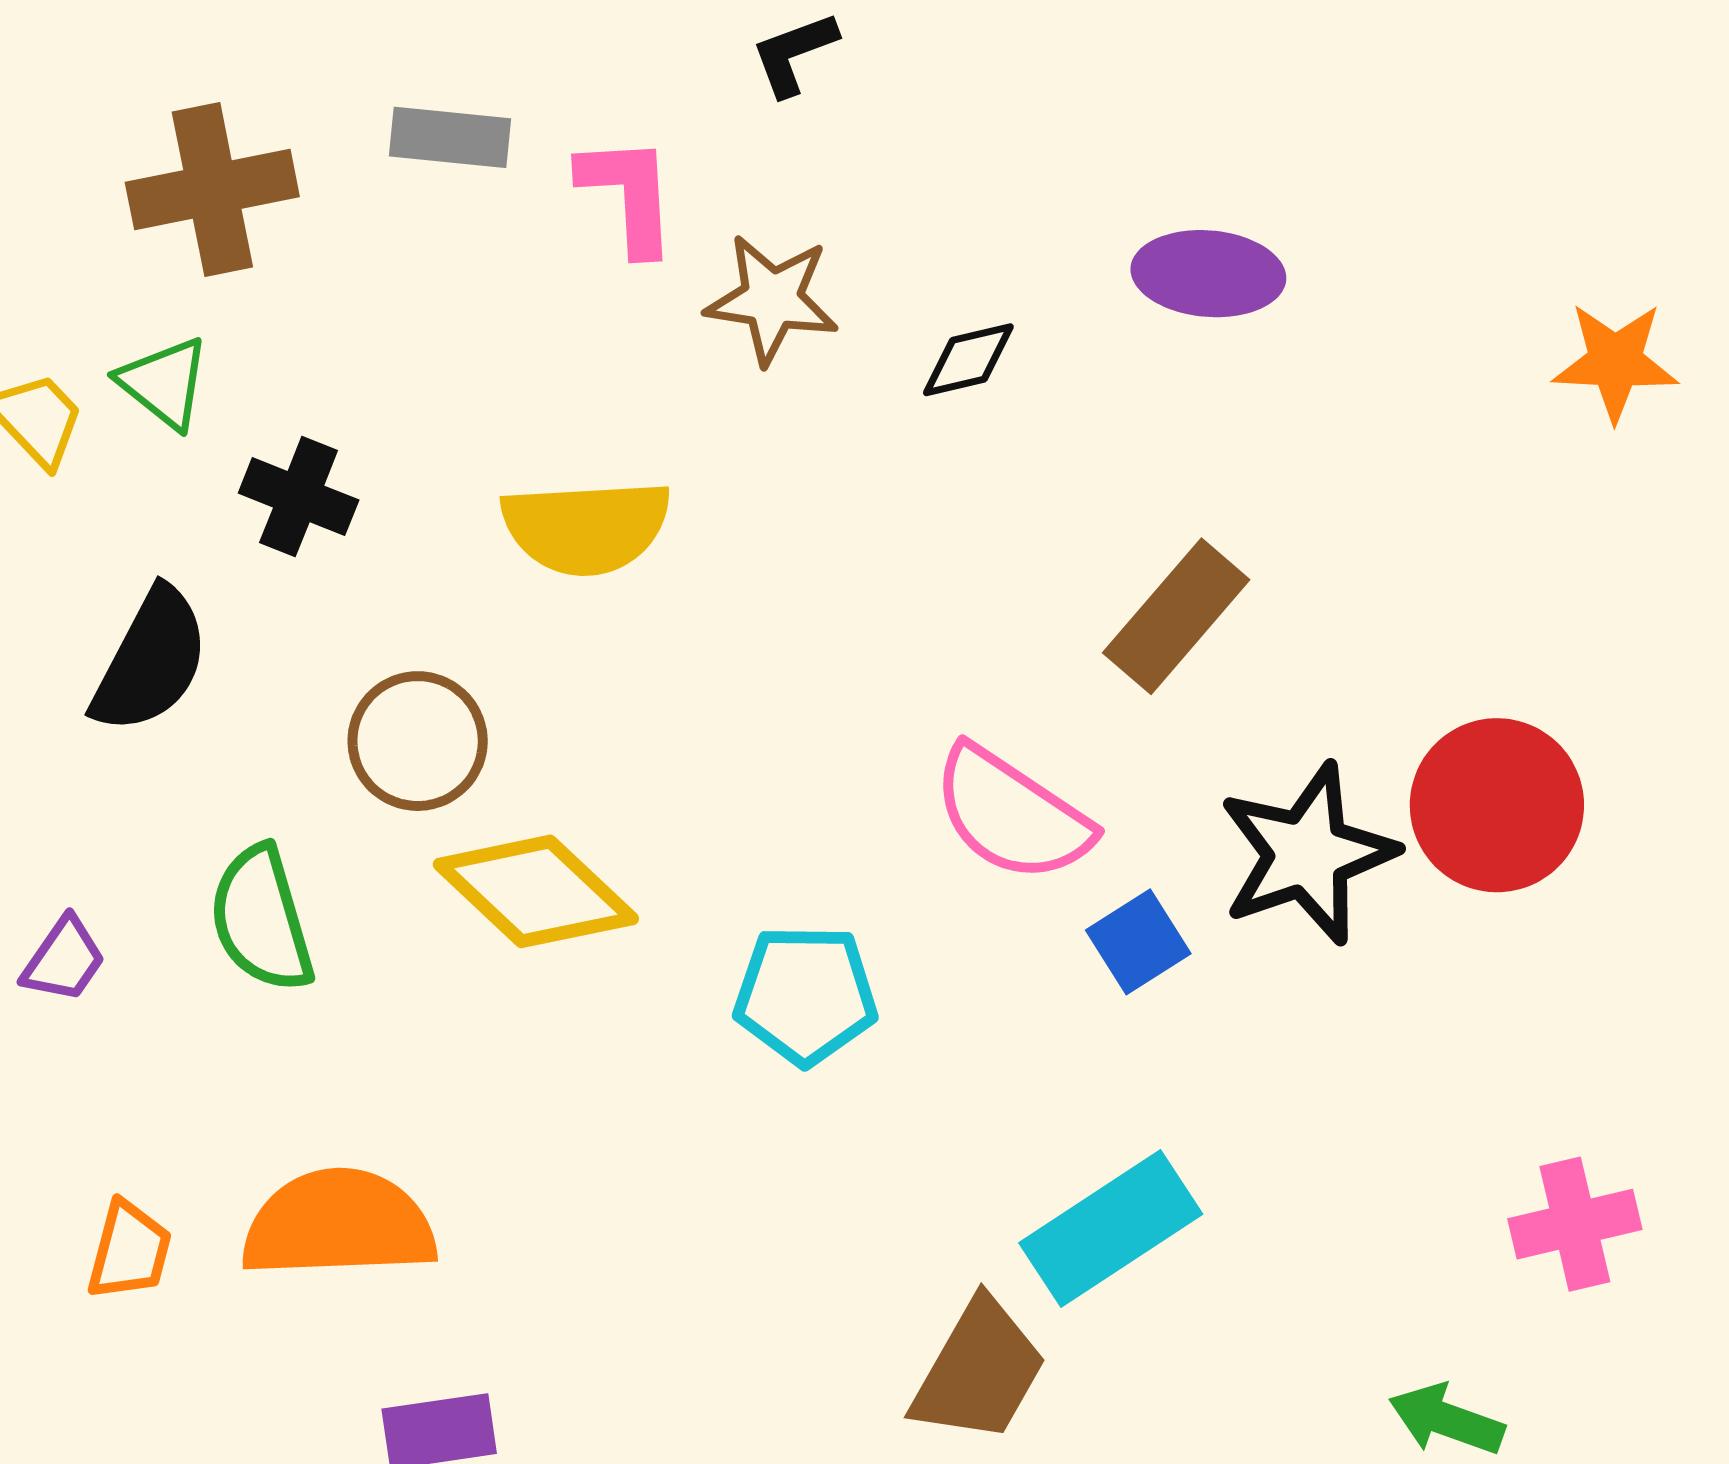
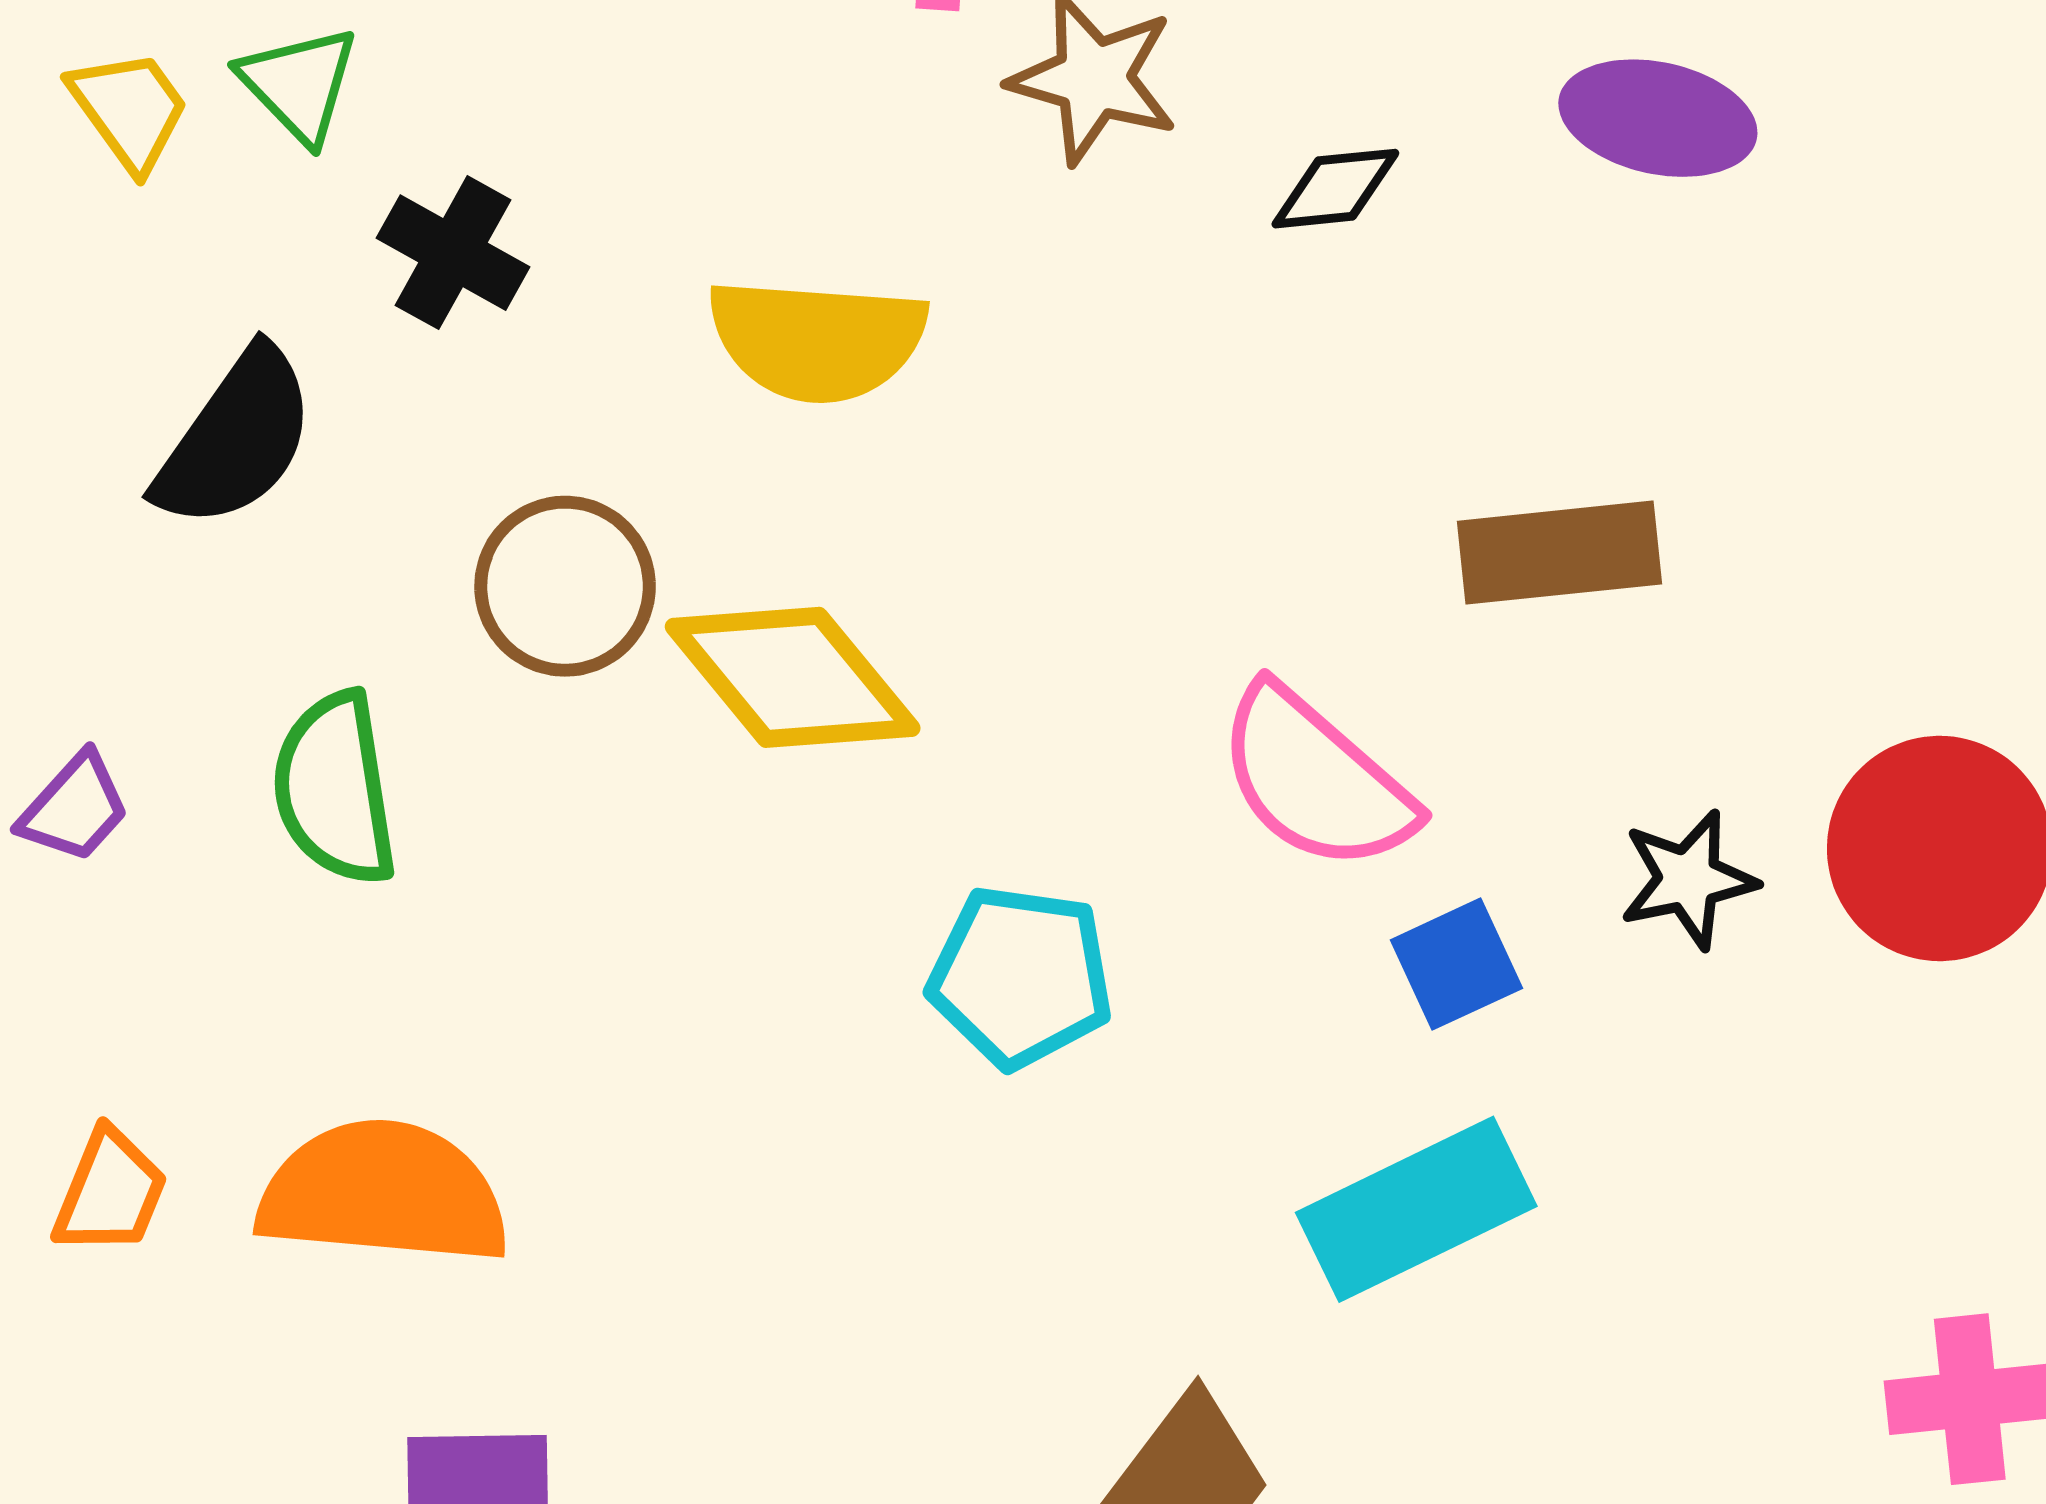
brown rectangle: (1176, 616) -> (1559, 553), turned 36
black star: (1307, 854) -> (1688, 879), size x0.6
yellow diamond: (536, 891) -> (793, 677), moved
cyan rectangle: (1111, 1229) -> (1416, 1209), moved

